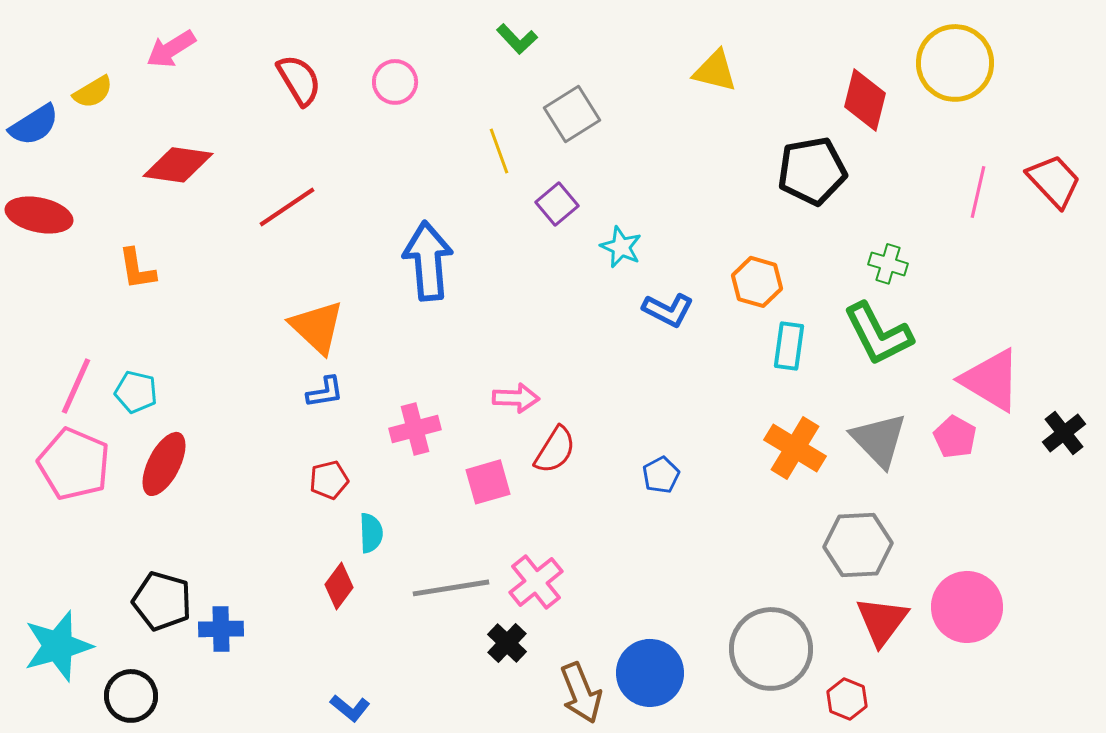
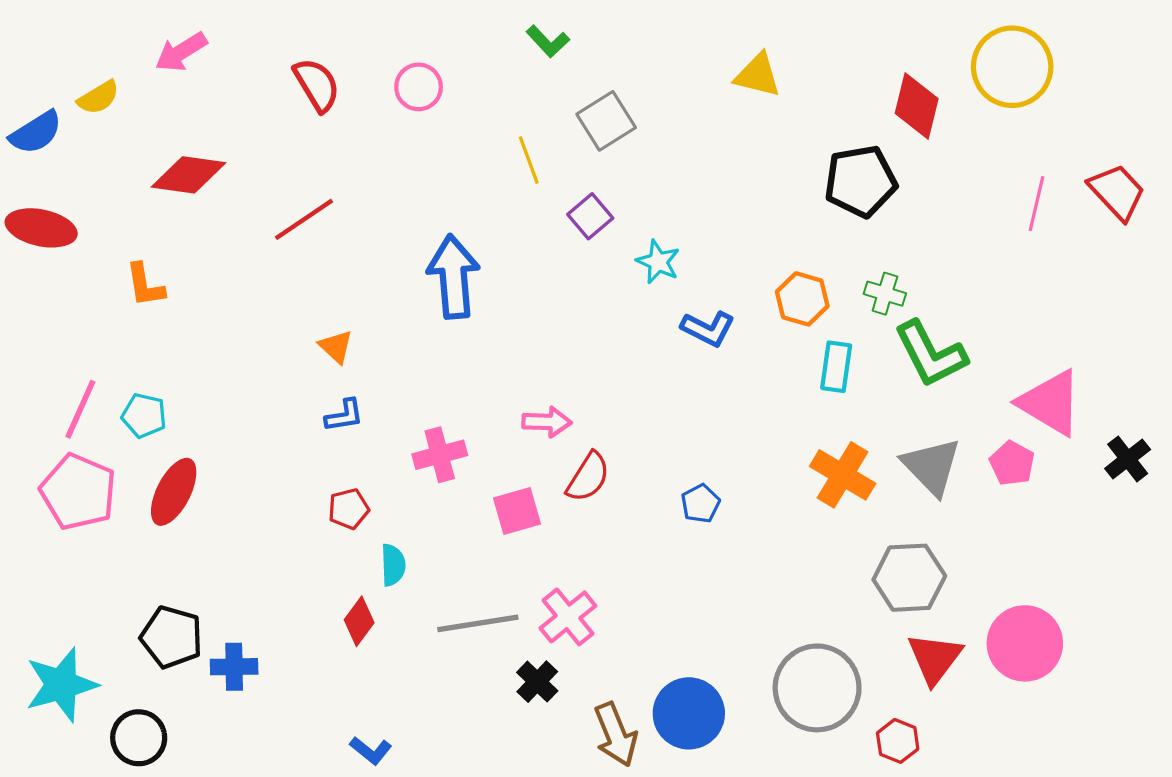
green cross: (888, 264) -> (885, 294), moved
orange triangle: (317, 327) -> (336, 347), size x0.6

